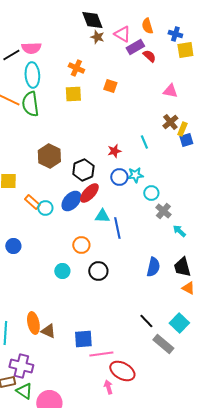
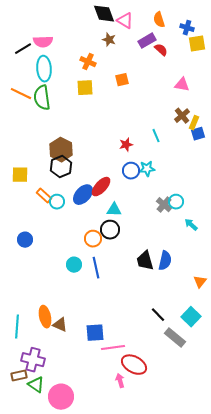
pink triangle: (122, 34) -> (125, 21), moved
brown star: (97, 37) -> (109, 40), moved
orange square: (110, 86) -> (122, 80), turned -32
black hexagon: (83, 170) -> (61, 167), moved
cyan circle: (151, 193) -> (176, 202), moved
gray cross: (163, 211) -> (164, 205), moved
blue line: (117, 228) -> (96, 268), moved
black trapezoid: (182, 267) -> (145, 261), moved
black circle: (98, 271) -> (110, 230), moved
orange triangle: (188, 288) -> (200, 282), turned 40

